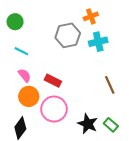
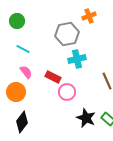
cyan cross: (98, 42) -> (77, 59), moved
orange circle: (29, 96) -> (16, 92), moved
pink circle: (54, 109) -> (67, 92), moved, size x0.7

